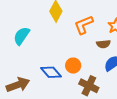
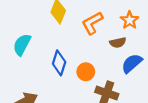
blue diamond: (51, 72) -> (59, 63), moved, turned 65

